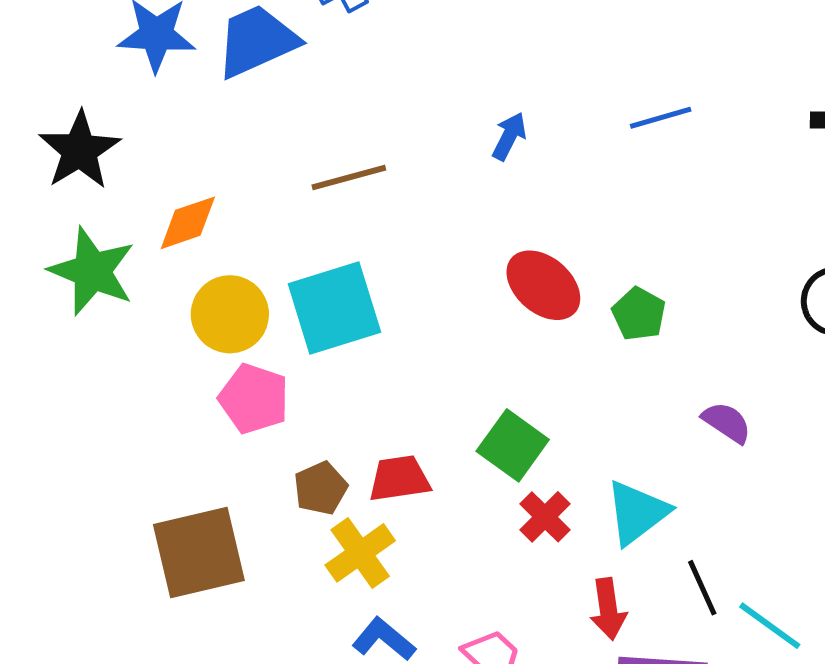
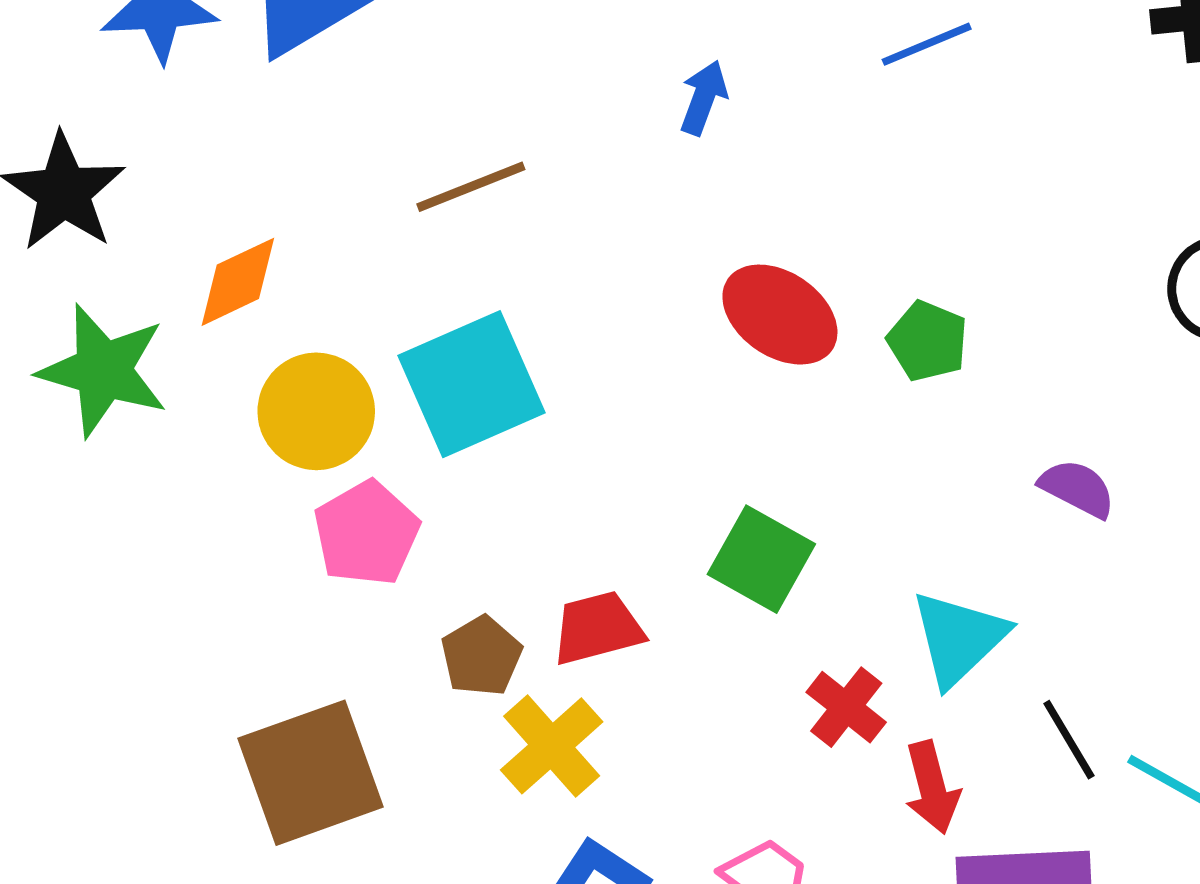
pink pentagon: (254, 399) -> (366, 533), turned 30
red cross: (545, 517) -> (846, 707), moved

